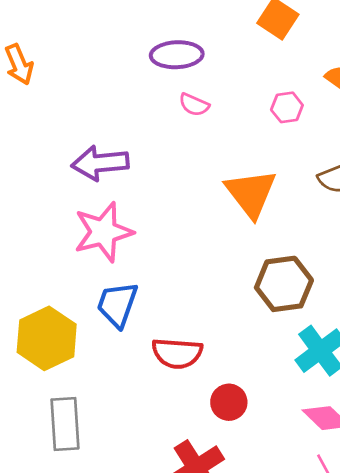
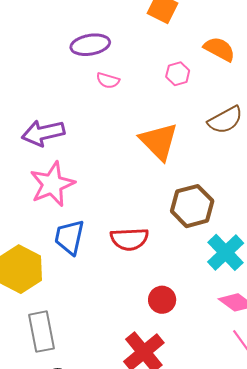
red semicircle: (177, 353) -> (129, 239), moved

